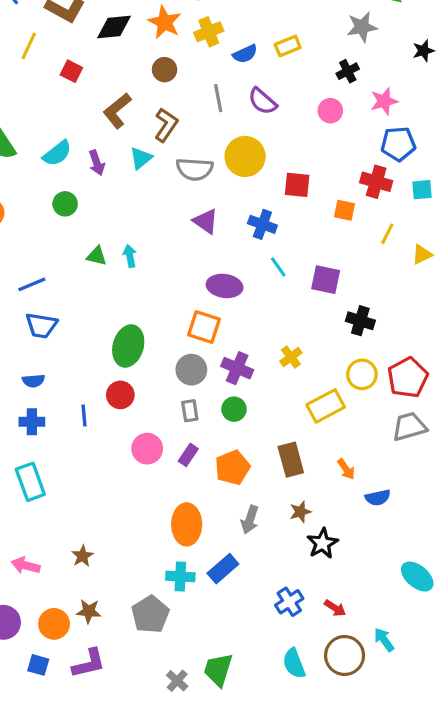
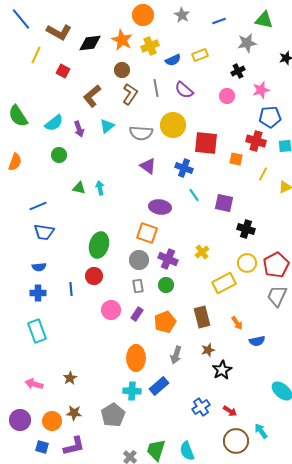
brown L-shape: (166, 125) -> (130, 94), moved
red square: (297, 185) -> (206, 143), size x1.4
gray trapezoid: (409, 427) -> (277, 296), turned -50
cyan semicircle: (294, 663) -> (187, 451), moved

